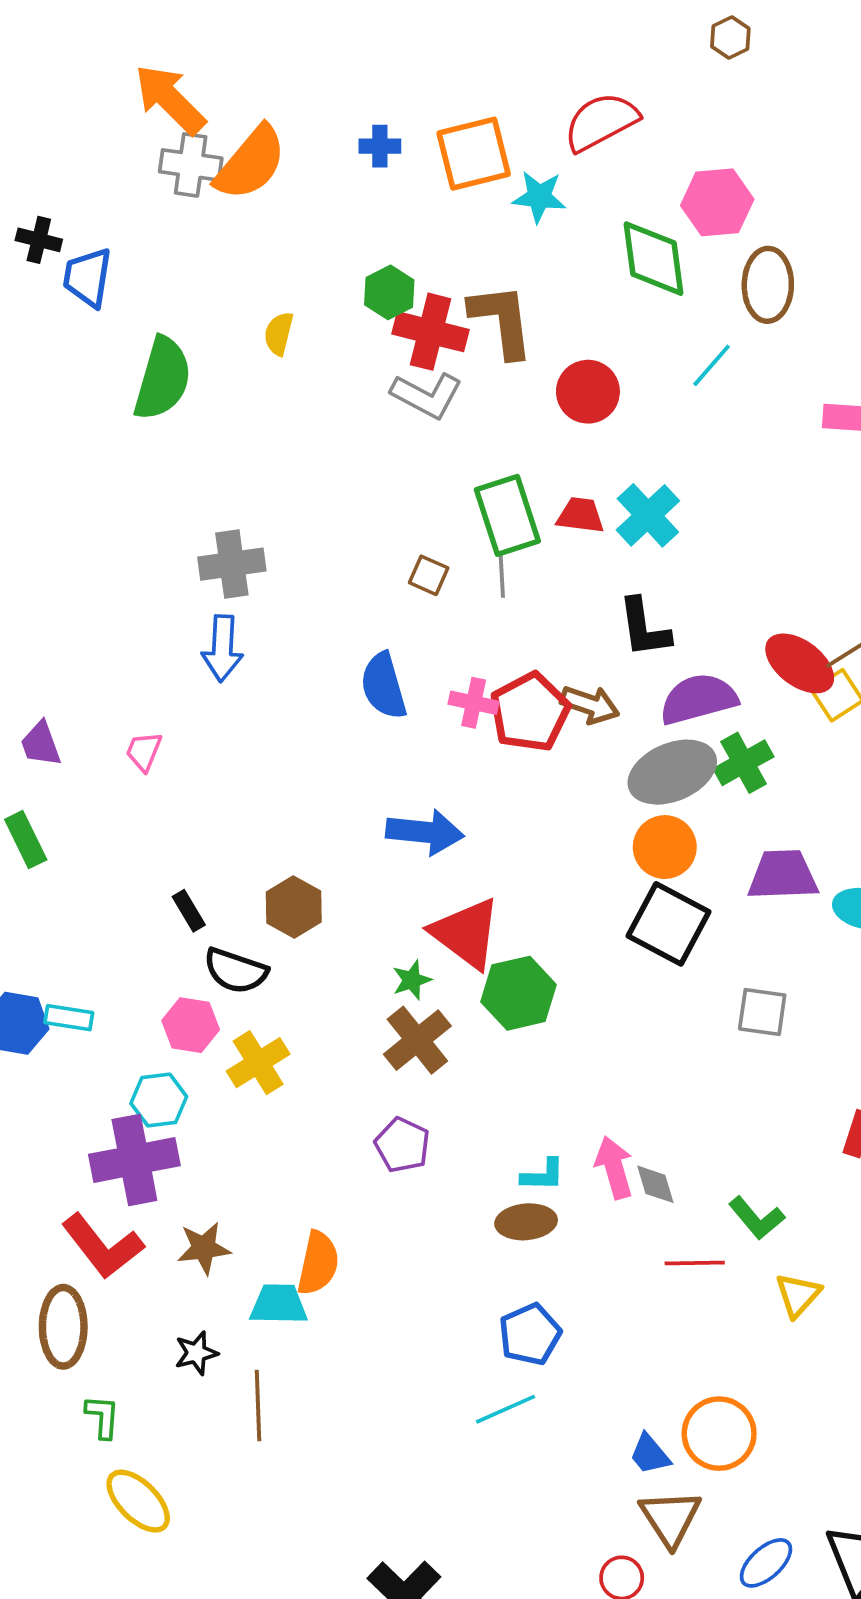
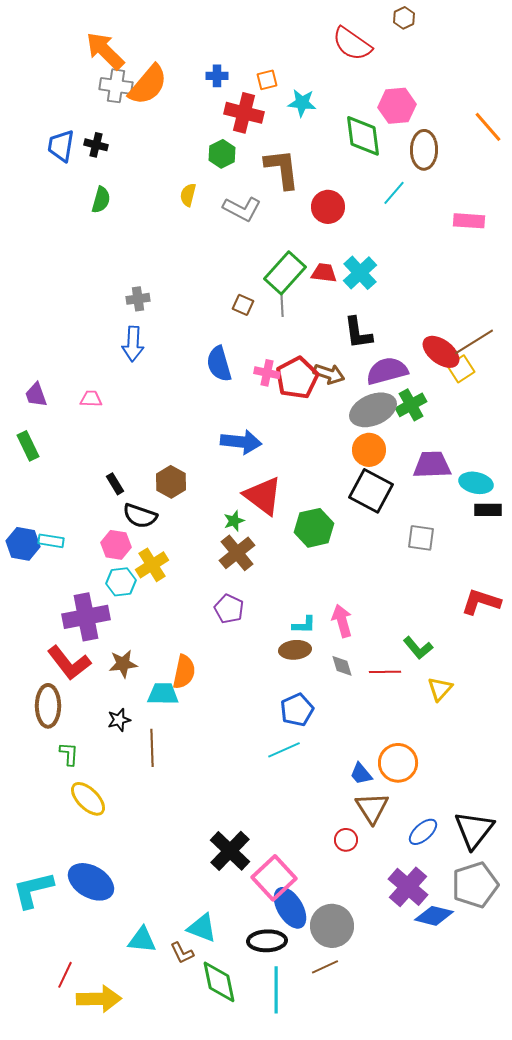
red semicircle: (601, 122) -> (352, 44), moved, turned -117
orange square: (474, 154) -> (267, 80), size x0.5
black cross: (39, 240) -> (96, 145), moved
red cross: (430, 332) -> (244, 113), moved
yellow semicircle: (279, 334) -> (188, 195), moved
green semicircle: (163, 379) -> (101, 200), size x0.6
green rectangle: (507, 515) -> (285, 273), turned 60
gray cross: (232, 564) -> (138, 299), size x0.7
pink trapezoid: (144, 751) -> (91, 399), turned 70
green hexagon: (519, 993) -> (314, 528), moved
cyan hexagon: (159, 1100) -> (121, 582), moved
gray diamond: (655, 1184) -> (342, 666), moved

